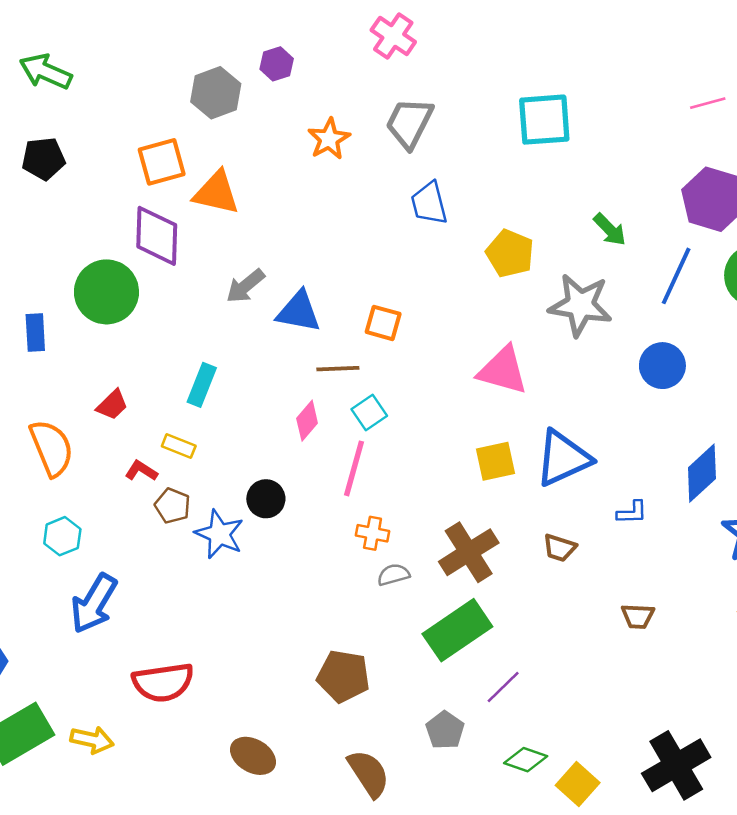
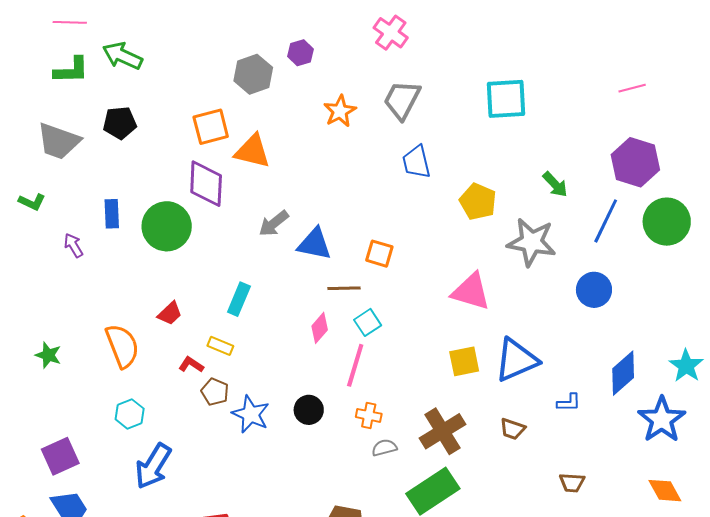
blue rectangle: (35, 333) -> (112, 214), moved
black circle: (266, 499) -> (309, 410), moved

